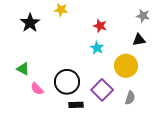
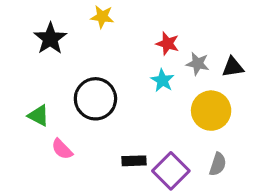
gray star: (143, 16) -> (198, 64), moved
black circle: (67, 82) -> (95, 99), moved
purple square: (102, 90) -> (171, 171), moved
black rectangle: (76, 105) -> (134, 161), moved

